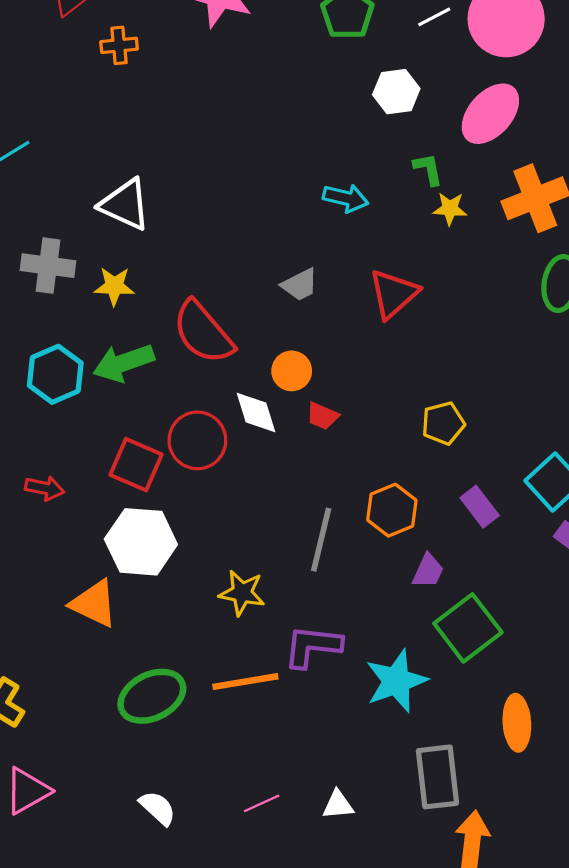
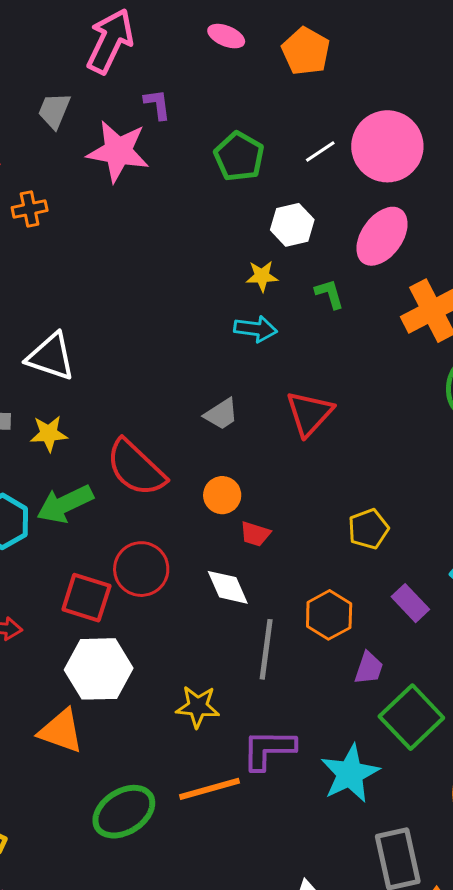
yellow star: (450, 209) -> (262, 276), moved
white diamond: (256, 413) -> (228, 587), moved

